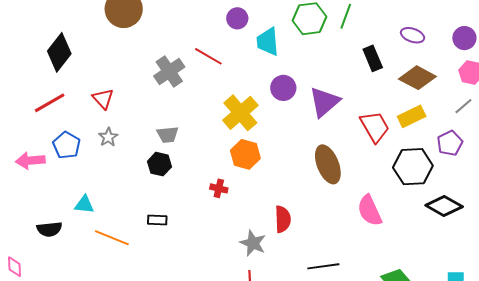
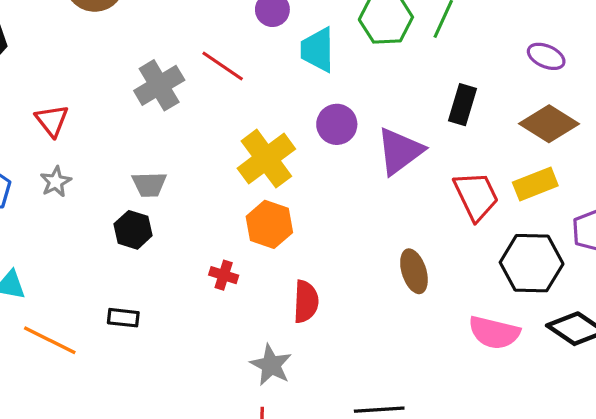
black rectangle: (373, 58) -> (462, 105), moved, turned 35
brown ellipse: (328, 164) -> (414, 271), moved, size x0.7
pink semicircle: (370, 211) -> (494, 333), moved, turned -56
red semicircle: (283, 219) -> (306, 302), moved

